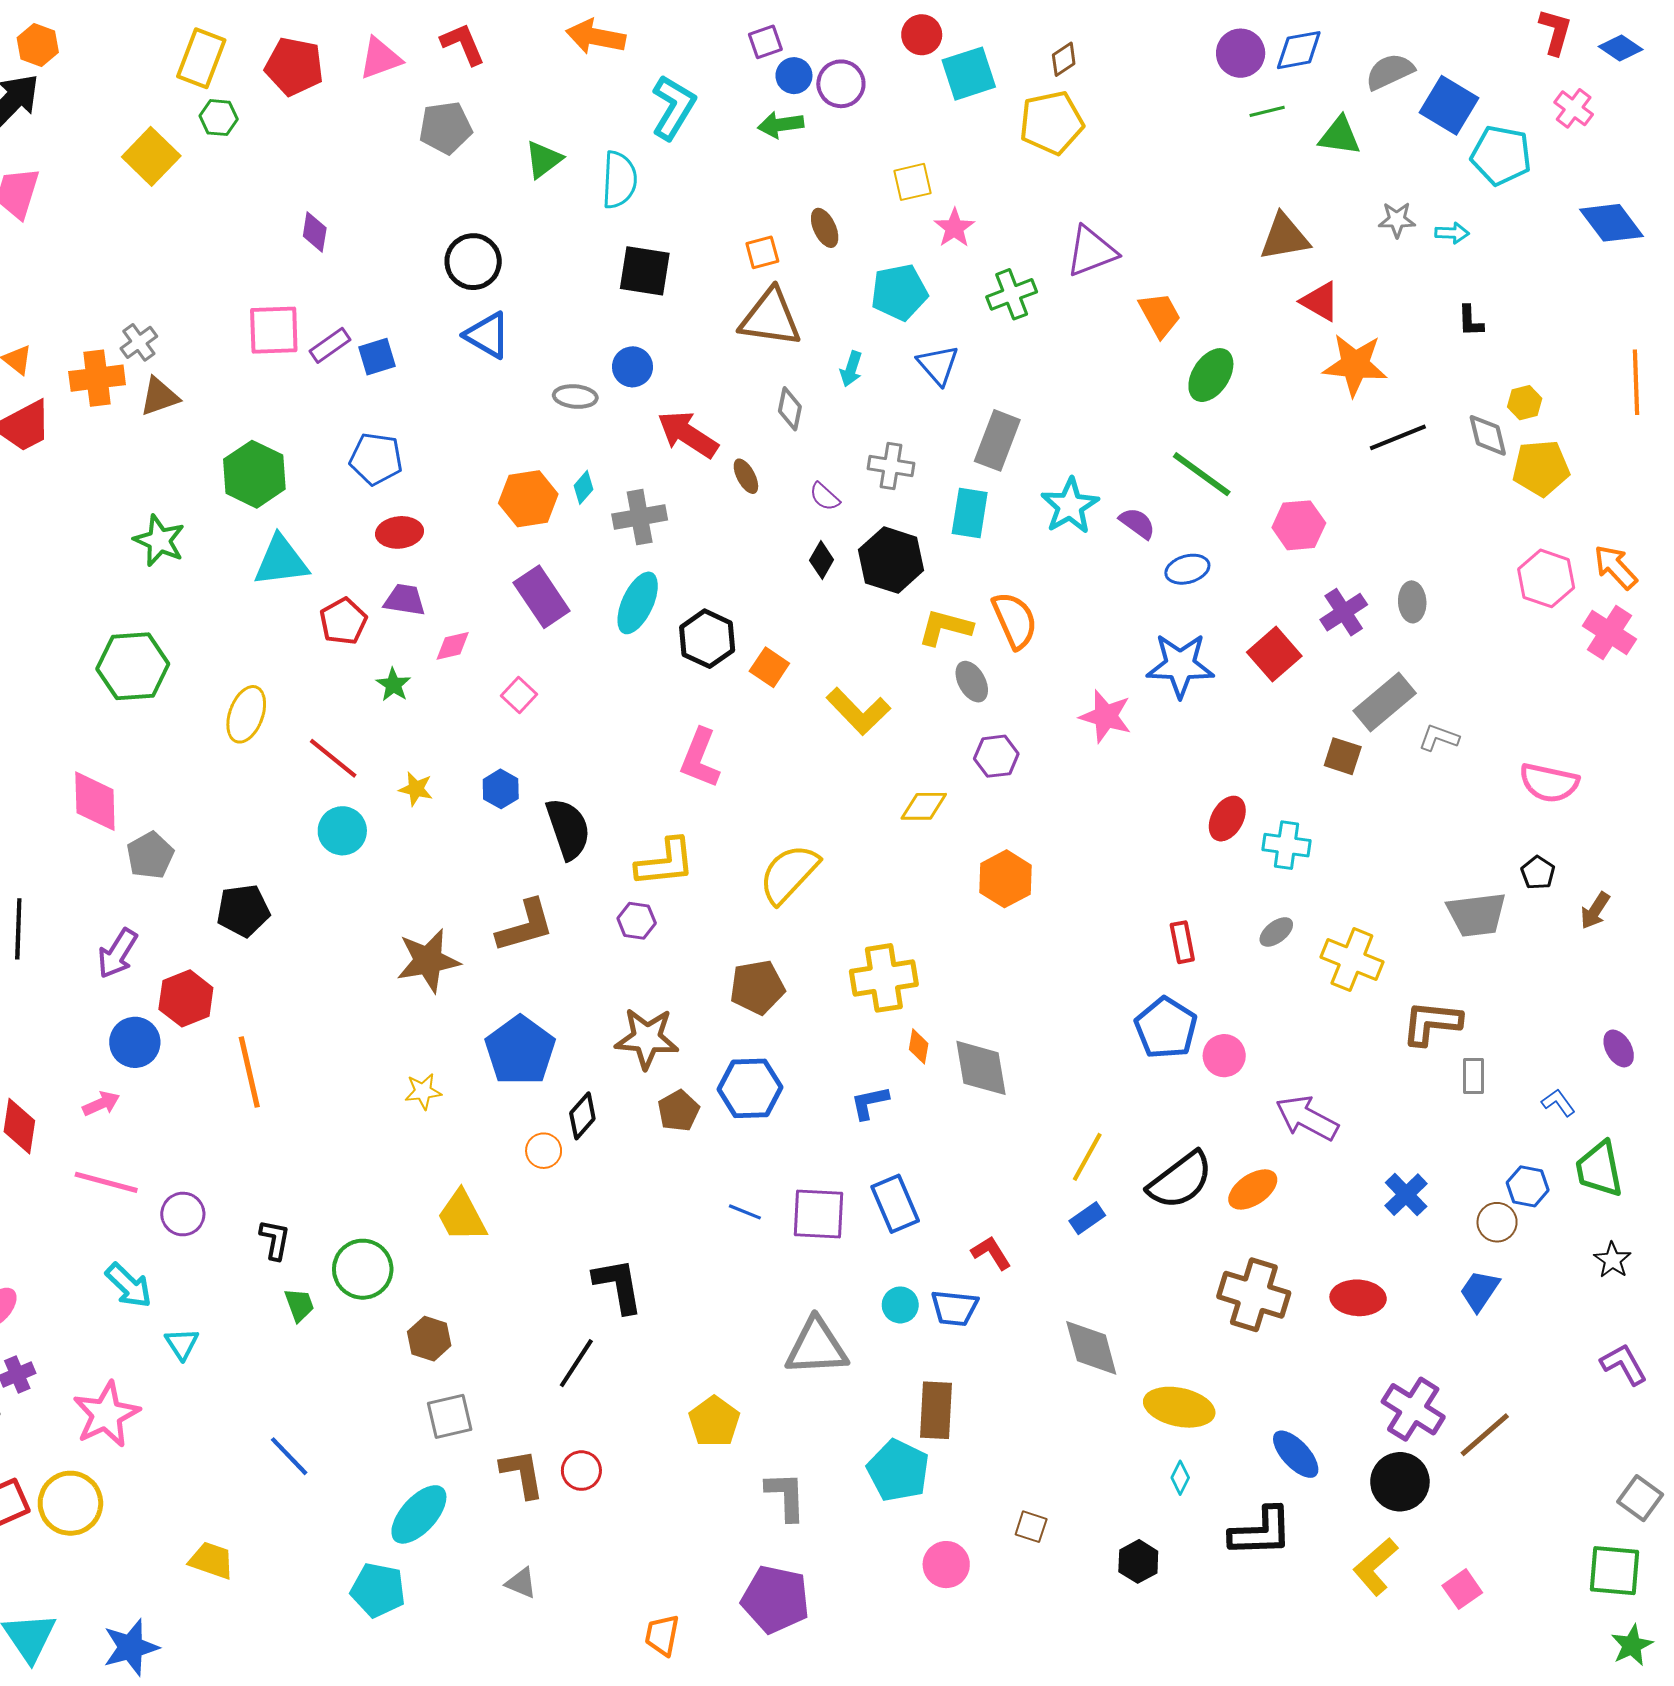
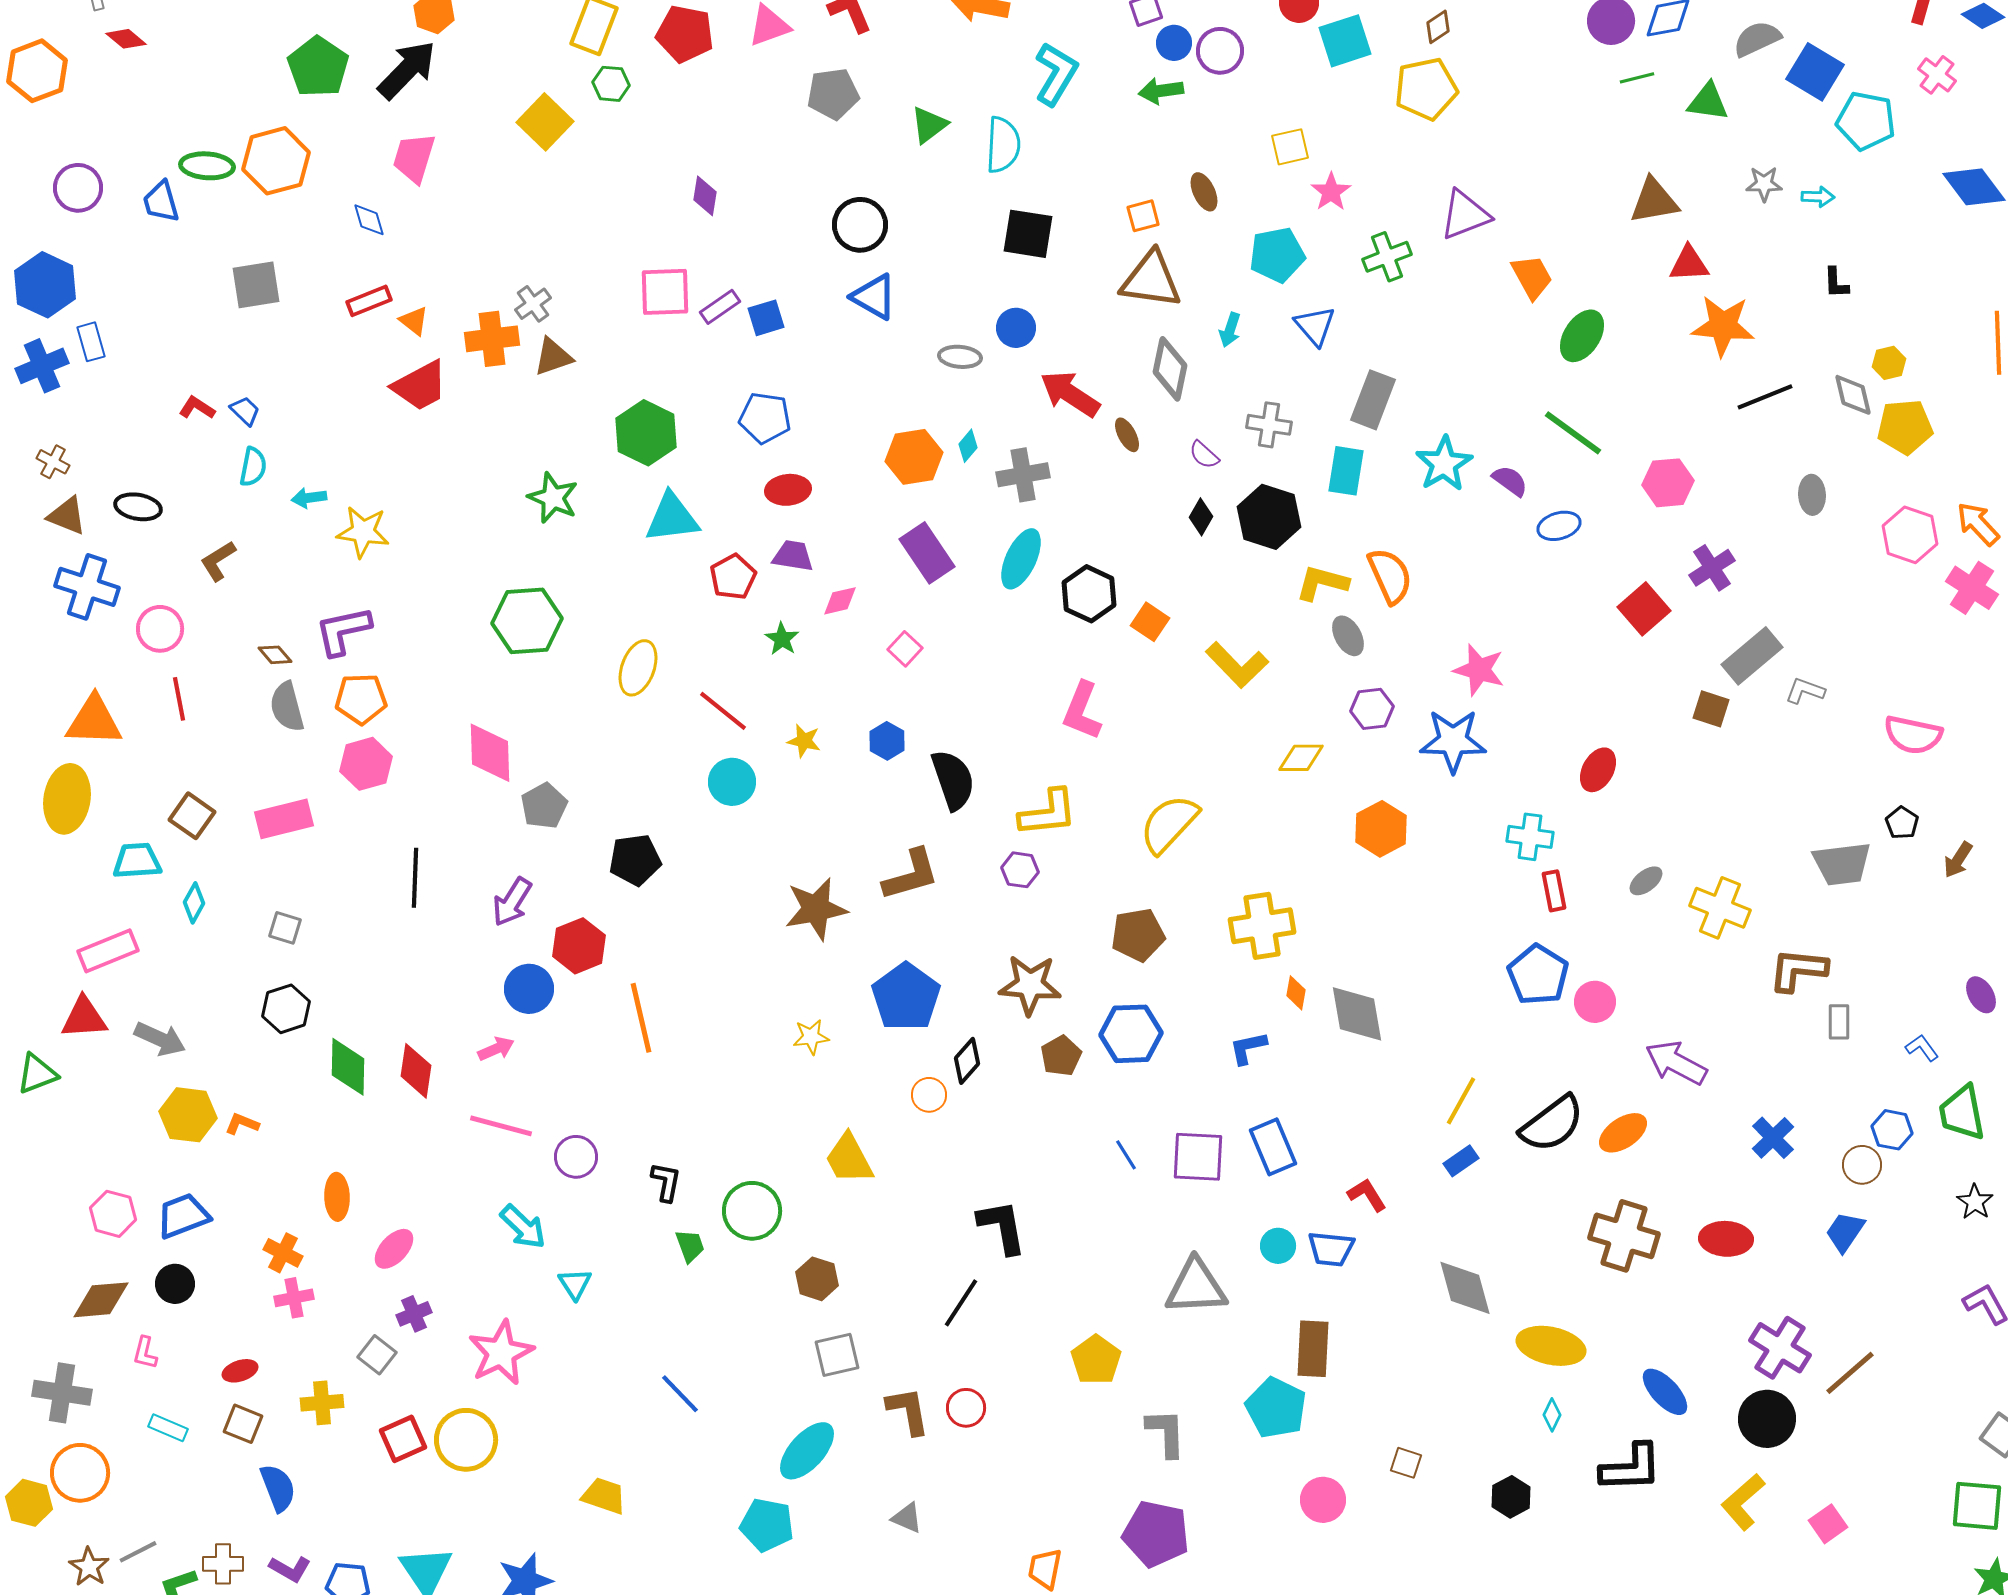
red triangle: (1320, 301) -> (1689, 264), turned -33
gray diamond: (790, 409) -> (1170, 369), size x1.5
gray ellipse: (1412, 602) -> (1812, 495), moved
blue star: (1180, 665) -> (1453, 741), moved
cyan cross: (1287, 845) -> (1530, 837), moved
blue line: (745, 1212) -> (1126, 1155), turned 36

